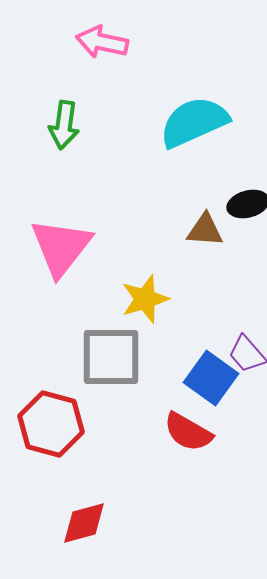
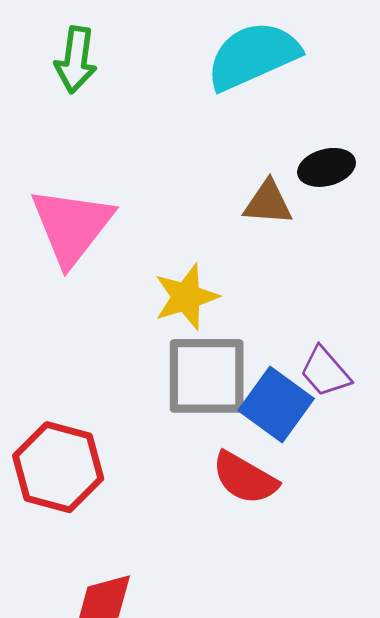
gray square: (111, 357) -> (207, 376), moved

